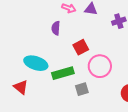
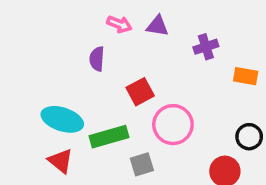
red triangle: (21, 87) -> (61, 161), moved

